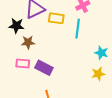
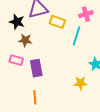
purple rectangle: (44, 68) -> (36, 68), turned 42
yellow star: (98, 74) -> (80, 83), moved

